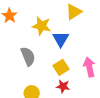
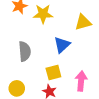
yellow star: (41, 26) -> (43, 14), moved, turned -30

